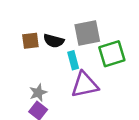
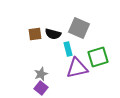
gray square: (87, 33) -> (79, 28), turned 35
green square: (112, 54) -> (98, 57), moved

